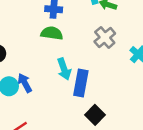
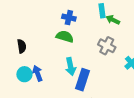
gray cross: (105, 37) -> (107, 46), turned -30

